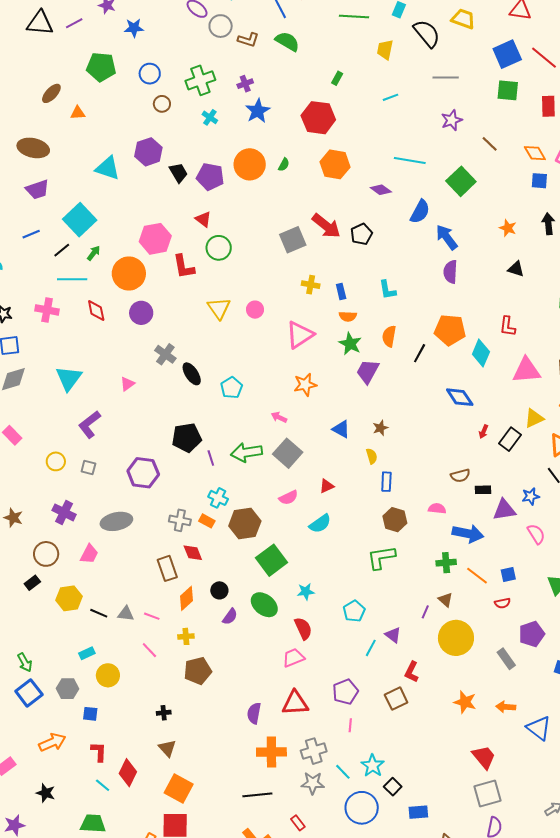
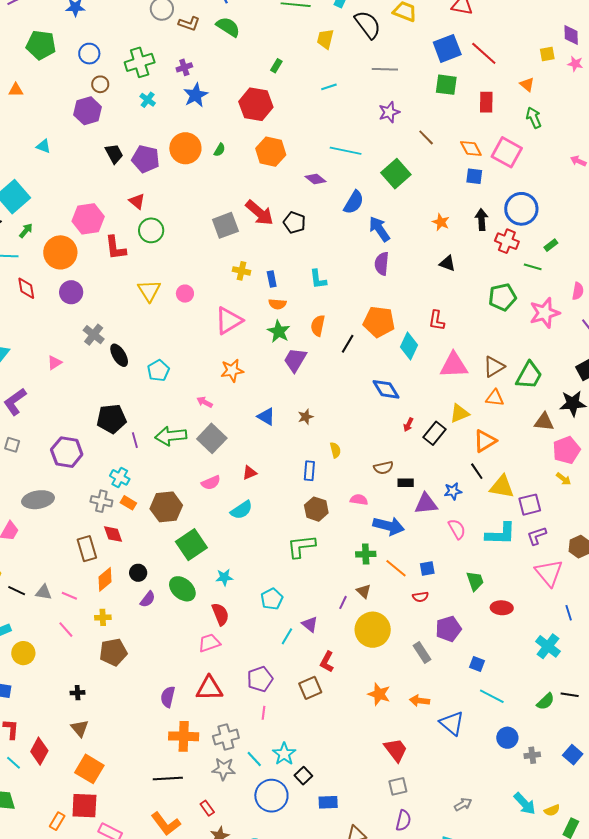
purple hexagon: (148, 152) -> (88, 111), moved
cyan triangle: (108, 168) -> (43, 146), size x0.6
black pentagon: (362, 234) -> (294, 223), turned -30
yellow semicircle: (372, 456) -> (335, 450), moved
cyan cross: (218, 498) -> (120, 477), moved
gray square: (487, 794) -> (398, 786), size x0.7

